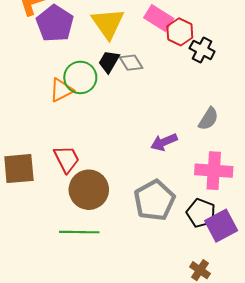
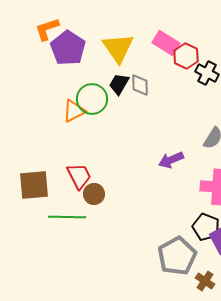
gray diamond: (131, 63) -> (140, 85), turned 30
brown circle: (89, 190) -> (94, 194), moved, size x0.6
gray pentagon: (154, 200) -> (177, 256), moved
green line: (79, 232) -> (67, 217), moved

